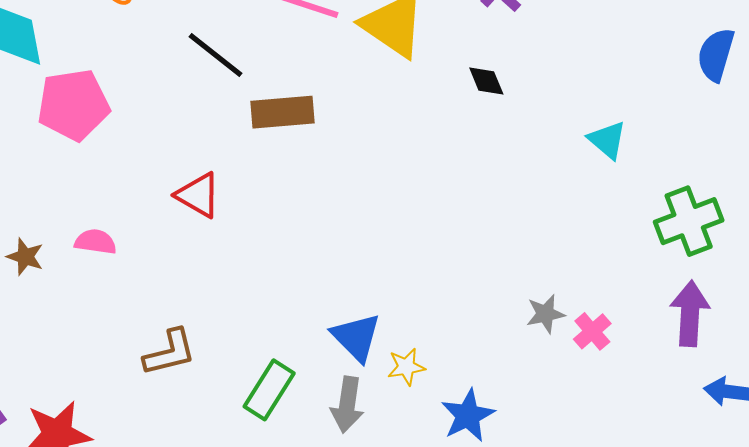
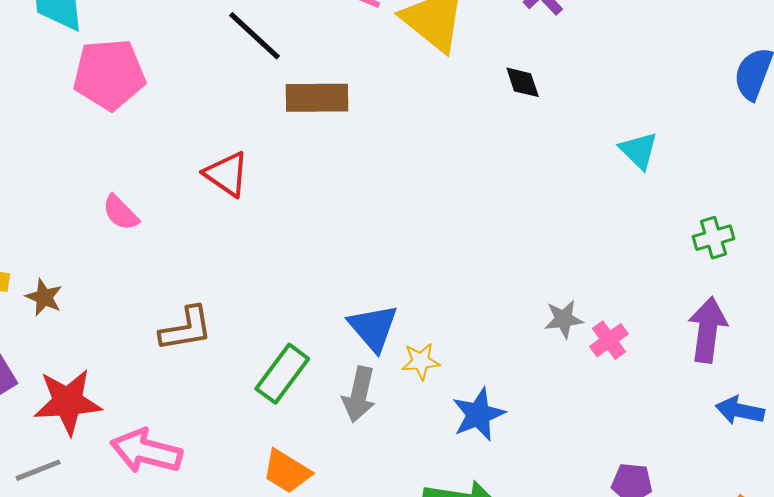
green cross: (689, 221) -> (713, 238), size x0.6
pink semicircle: (96, 242) -> (121, 213), turned -147
brown star: (25, 257) -> (44, 297), moved

